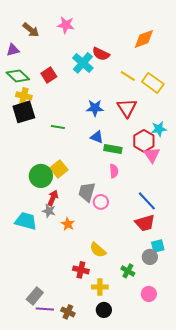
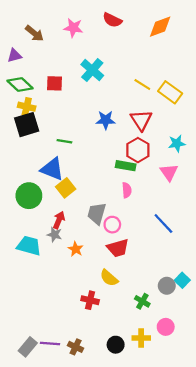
orange diamond: (144, 39) -> (160, 27), moved
red semicircle: (101, 54) -> (112, 20), moved
red square: (49, 75) -> (54, 83), turned 35
blue triangle: (97, 137) -> (52, 169), moved, size x1.6
red hexagon: (144, 141) -> (138, 150), moved
green circle: (41, 176) -> (29, 196), moved
red trapezoid: (145, 223) -> (118, 248), moved
cyan square: (158, 246) -> (182, 280), moved, turned -32
yellow cross: (100, 287) -> (141, 338), moved
gray rectangle: (35, 296) -> (28, 347), moved

